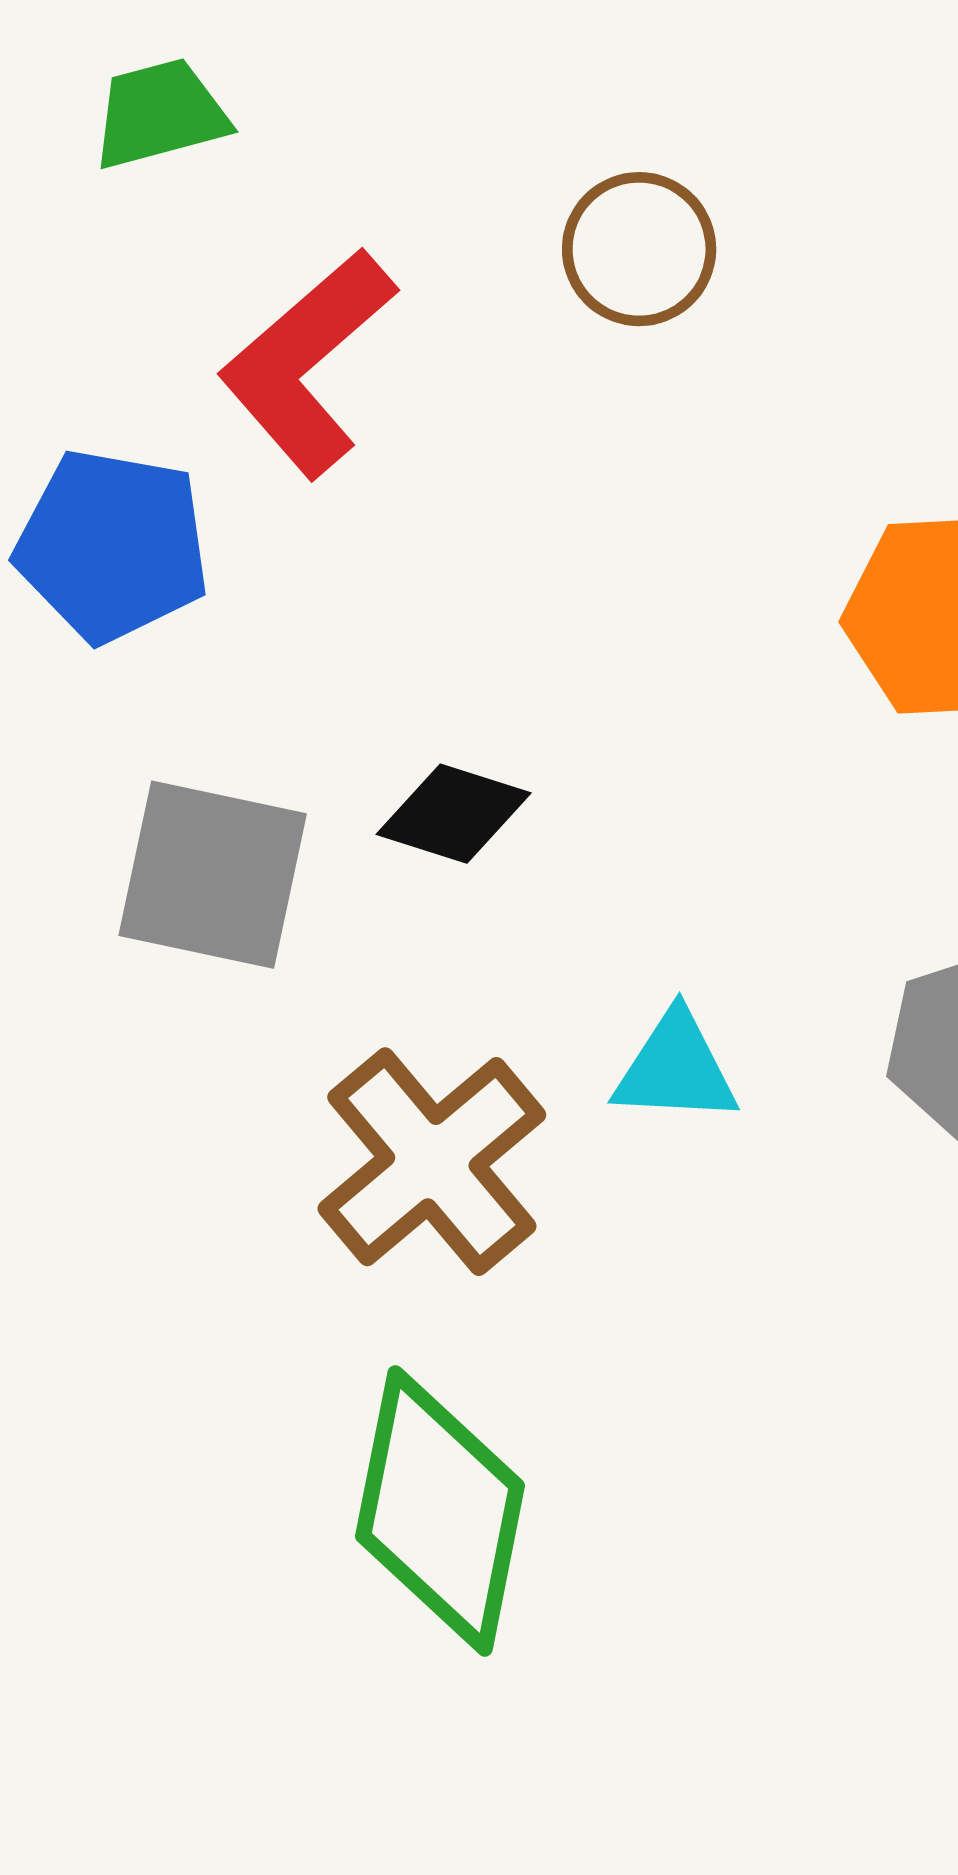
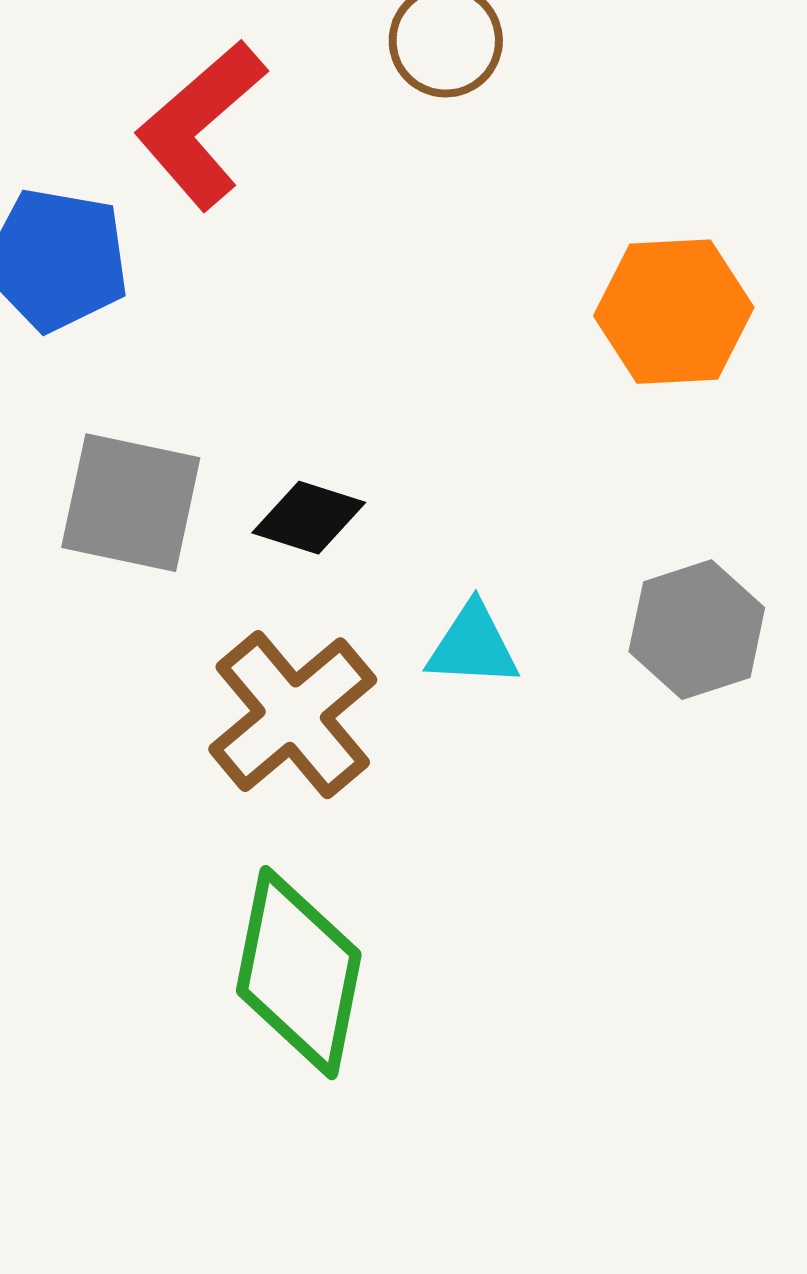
black diamond: (454, 814) -> (309, 518), moved

